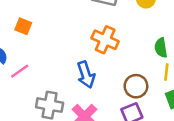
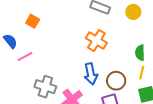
blue arrow: (86, 75) -> (91, 74), moved

